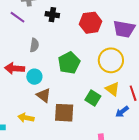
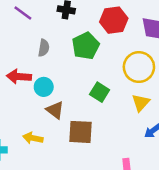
green pentagon: (69, 63) -> (86, 46), moved
yellow triangle: (112, 89) -> (141, 103), turned 35
green square: (93, 98) -> (100, 92), moved

